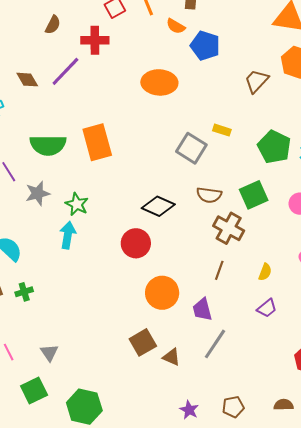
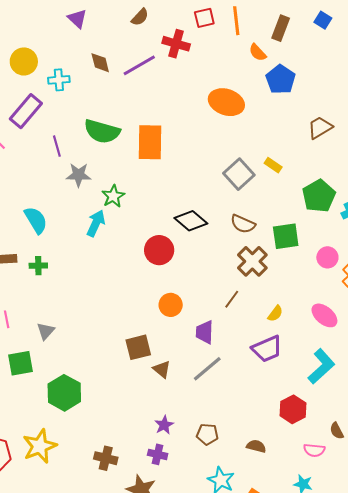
orange circle: (162, 293) -> (171, 305), size x0.7
purple trapezoid: (267, 308) -> (267, 349), size x1.5

